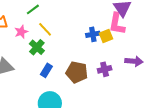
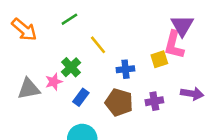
yellow line: (45, 29) -> (98, 45), moved
pink star: (21, 32) -> (54, 82), moved
blue cross: (93, 34) -> (125, 69), moved

